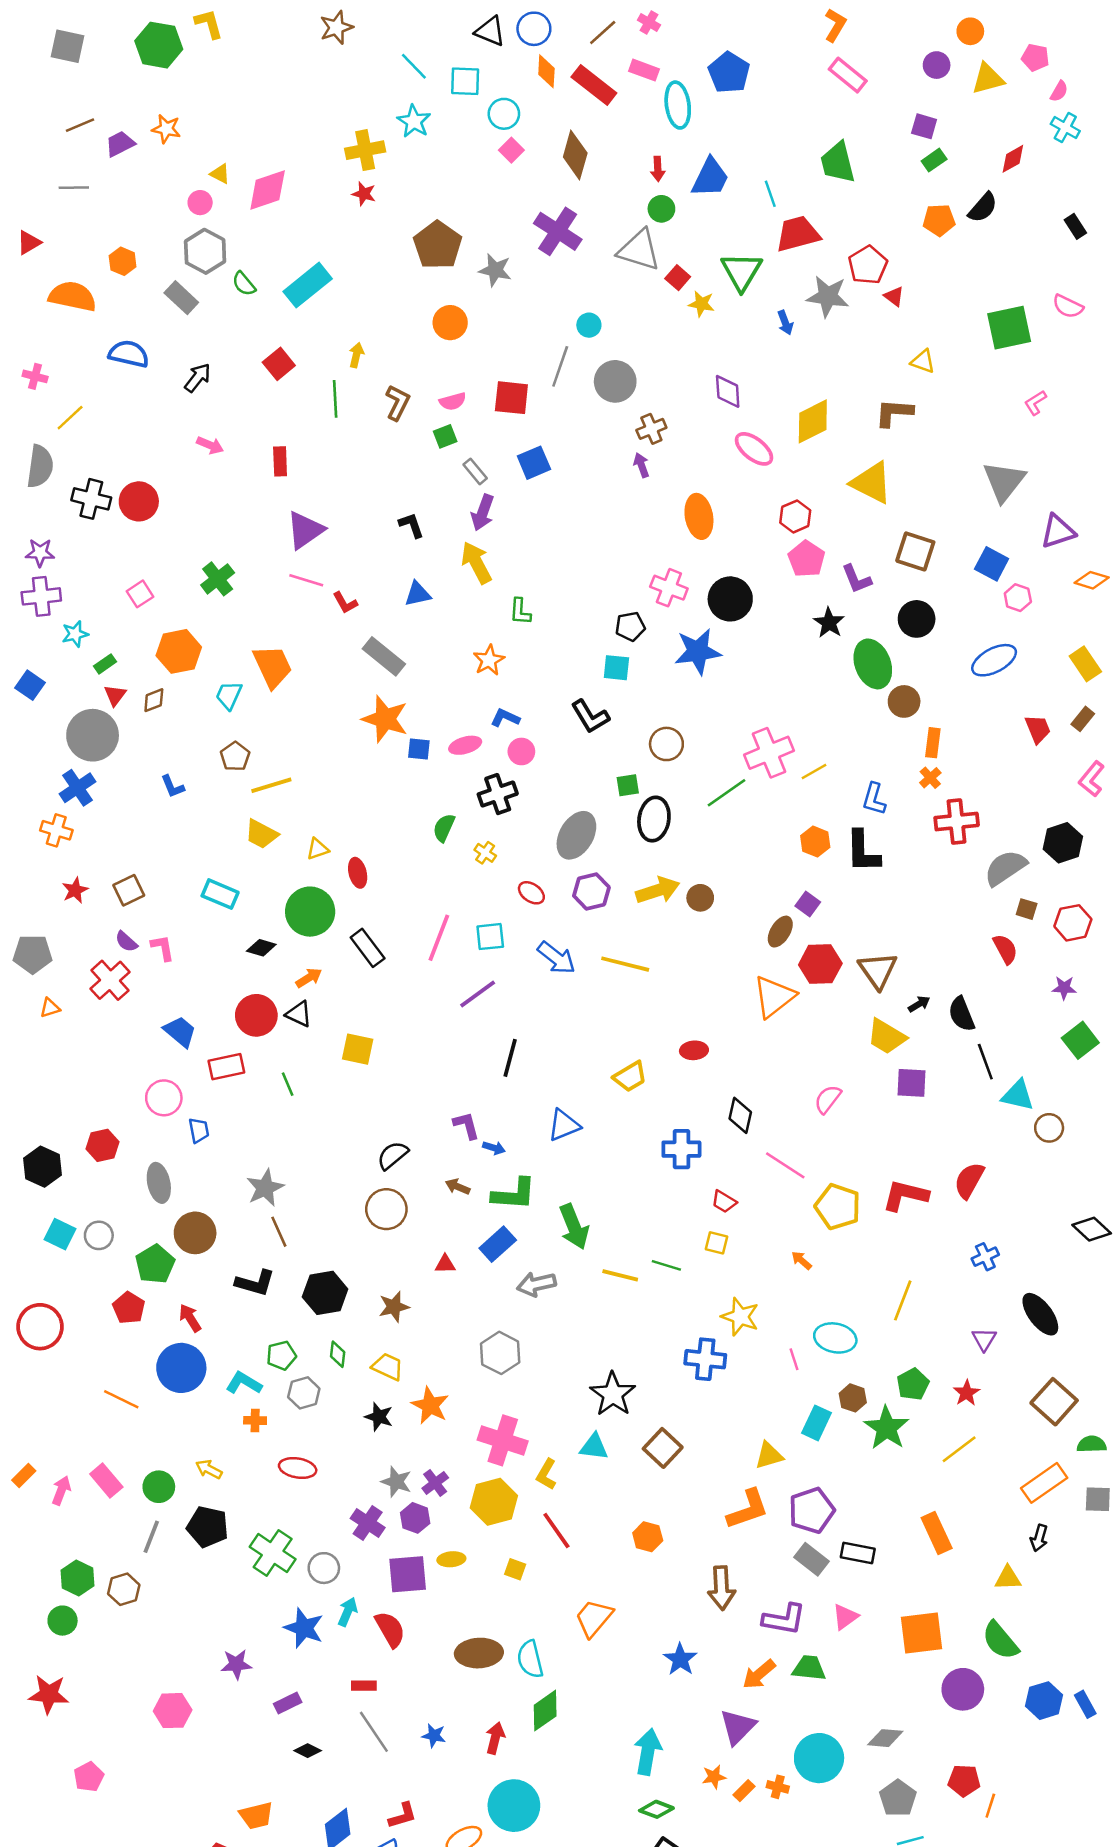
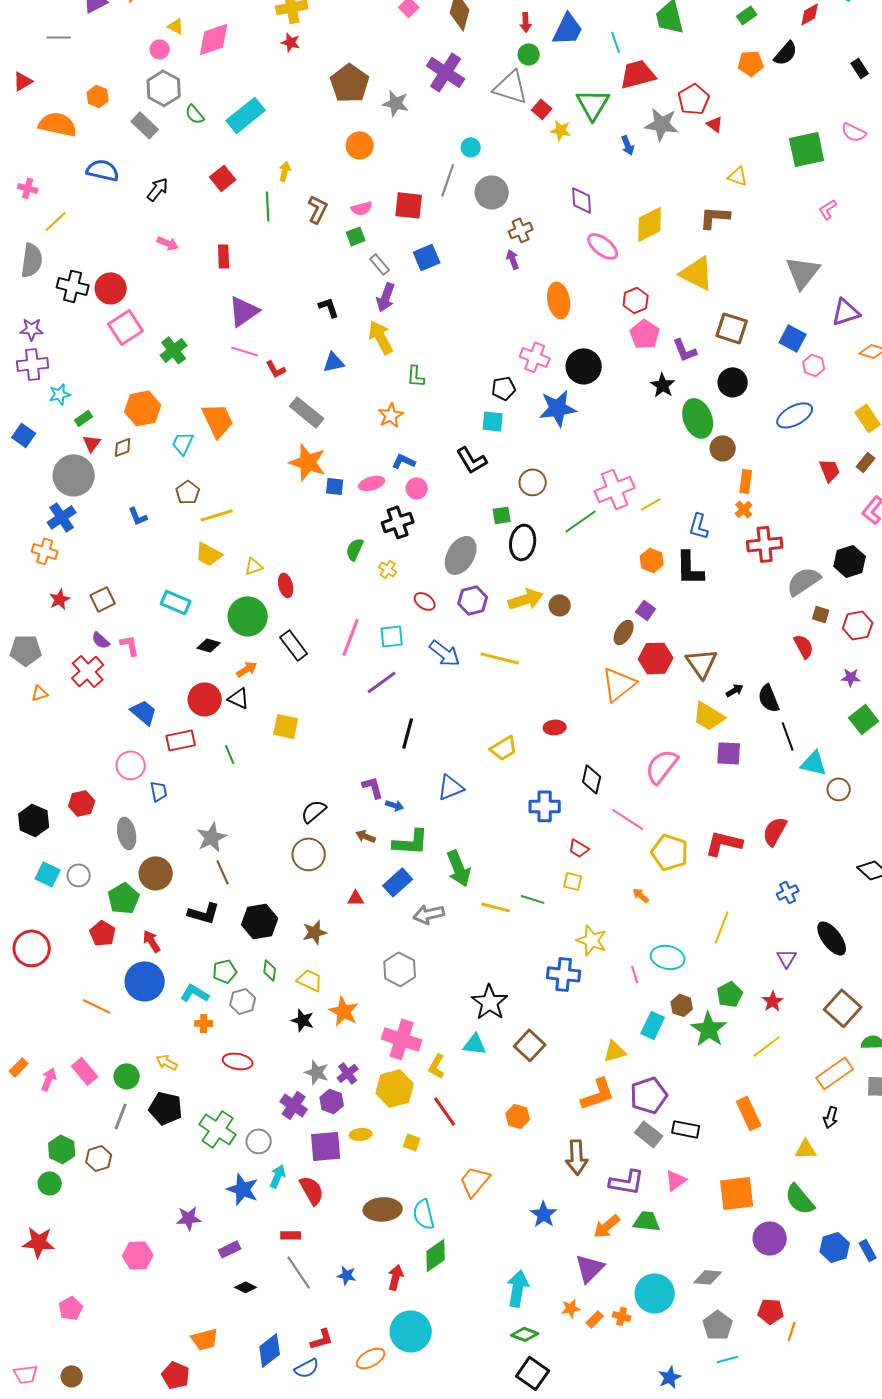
pink square: (140, 594) -> (126, 327), moved, size x1.6
pink semicircle: (828, 1099) -> (662, 766), size x1.5

